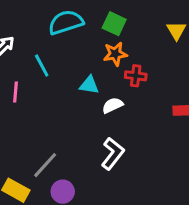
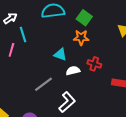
cyan line: (42, 65) -> (23, 34), moved
red cross: (136, 76) -> (94, 64), moved
gray line: (45, 165) -> (43, 84), moved

